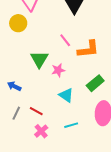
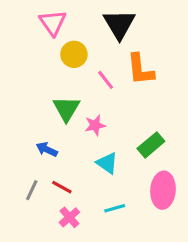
yellow circle: (18, 23) -> (74, 54), moved
orange L-shape: (88, 49) -> (140, 69), moved, turned 90
blue arrow: (14, 86) -> (47, 149), moved

